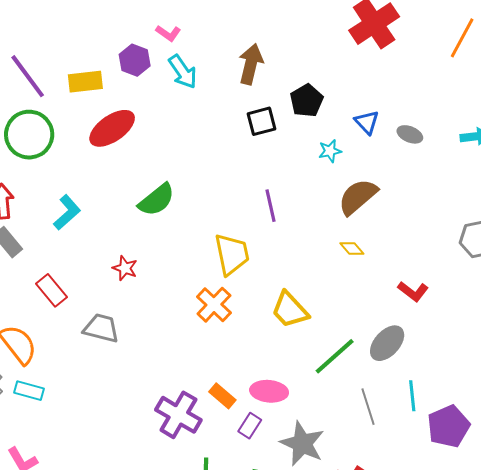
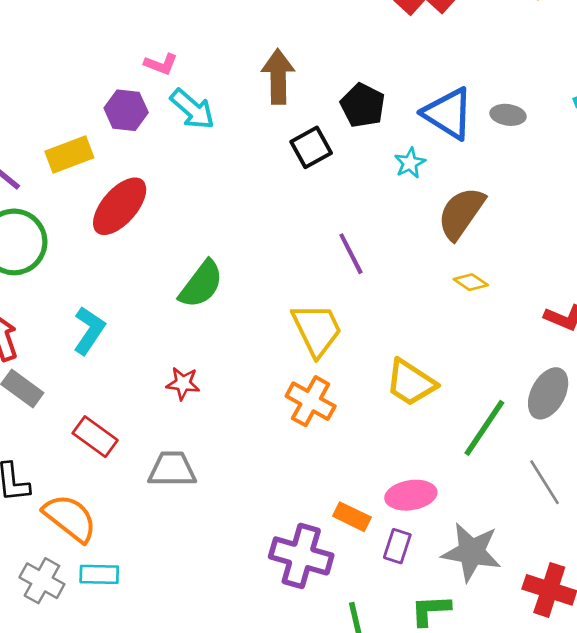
blue triangle: (367, 122) -> (448, 114), size x1.6

